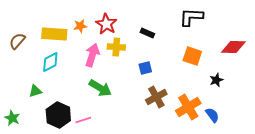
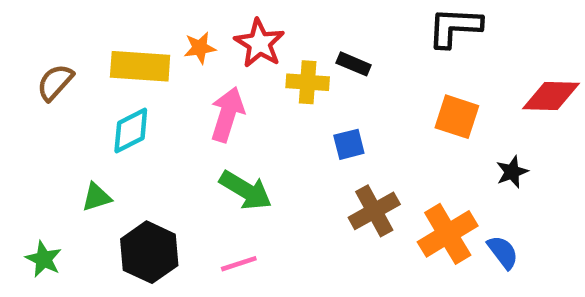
yellow cross: (116, 47) -> (308, 82), moved
pink line: (83, 120) -> (239, 264), moved

